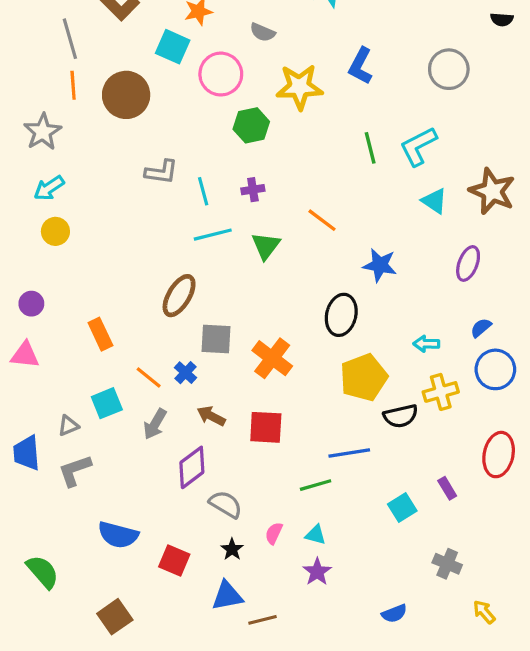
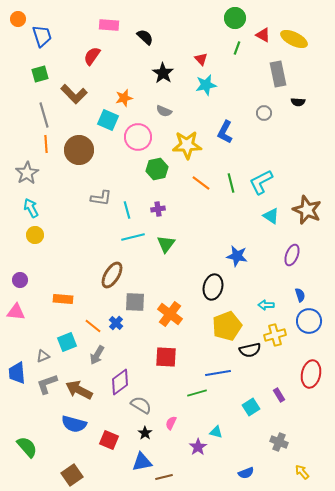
black semicircle: (502, 19) -> (298, 102), moved
gray circle: (449, 69) -> (264, 113), moved, size x0.6
cyan arrow: (49, 188) -> (31, 208), turned 96
orange line: (322, 220) -> (201, 183), moved
blue semicircle: (481, 328) -> (300, 295), turned 112
orange rectangle: (100, 334) -> (63, 299), turned -60
brown arrow: (211, 416) -> (79, 390), moved, size x1.5
cyan triangle: (316, 535) -> (216, 432), moved

